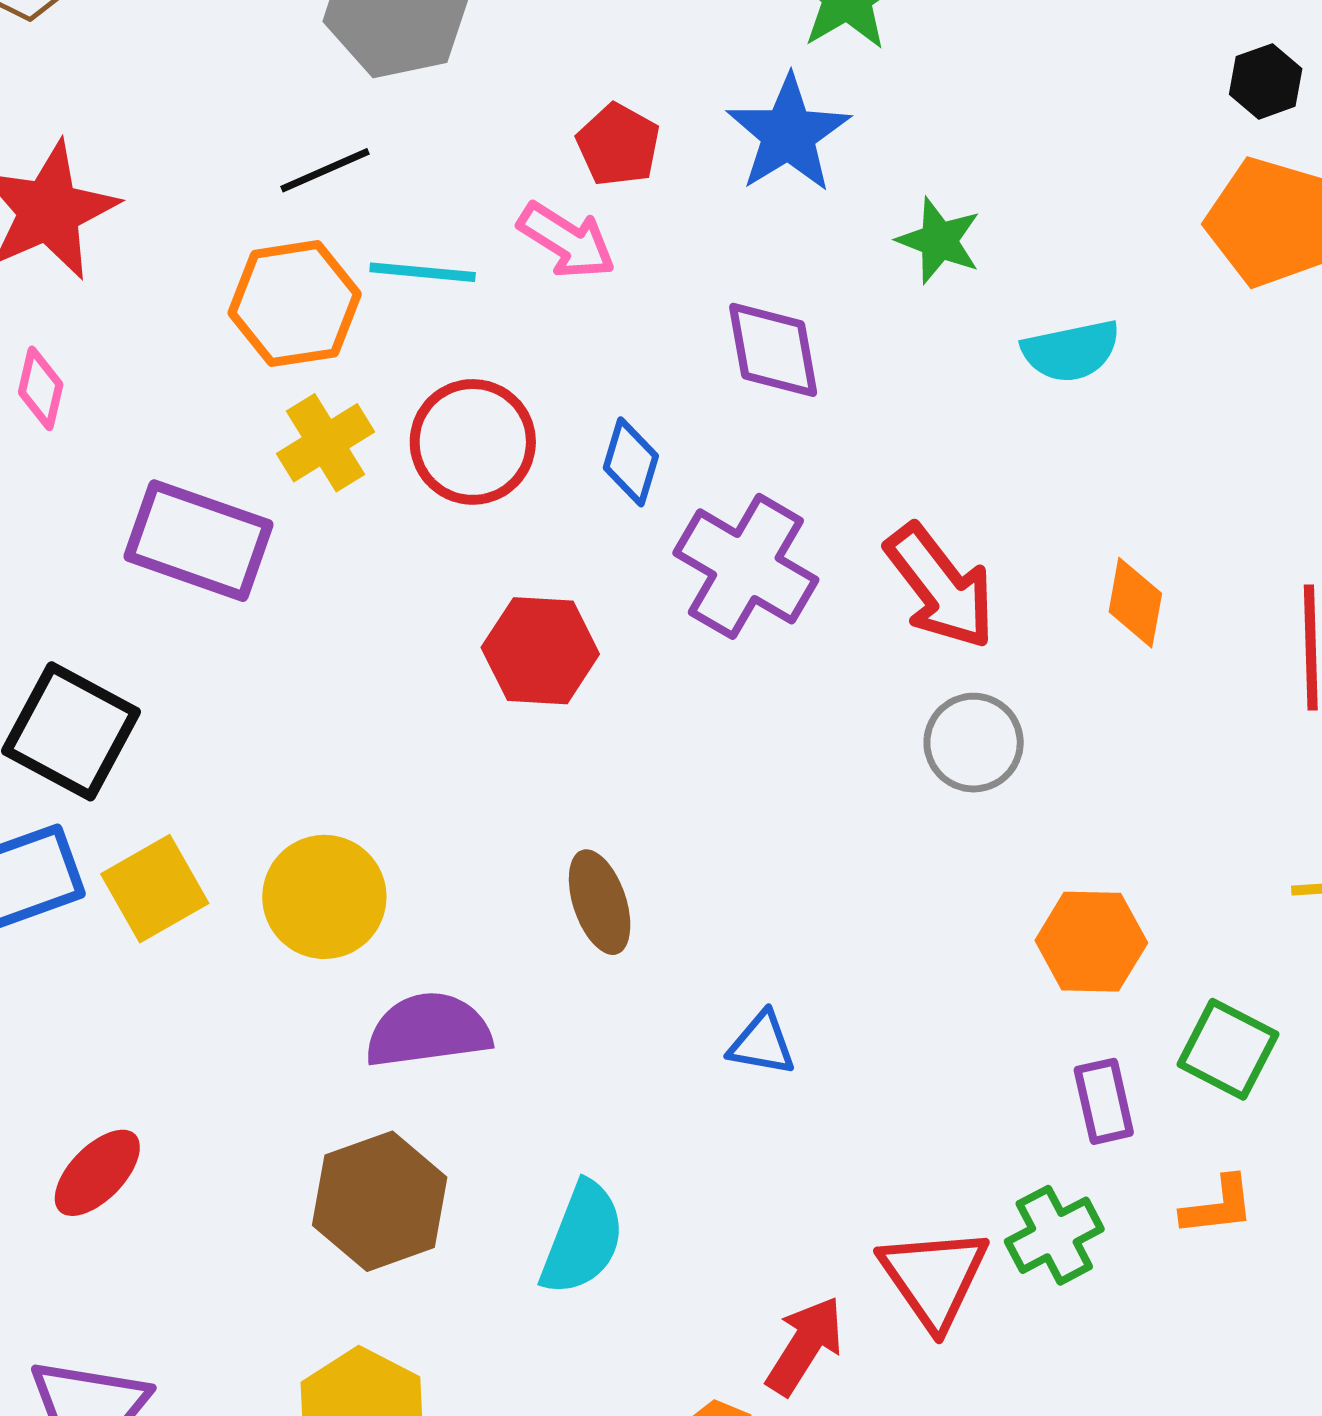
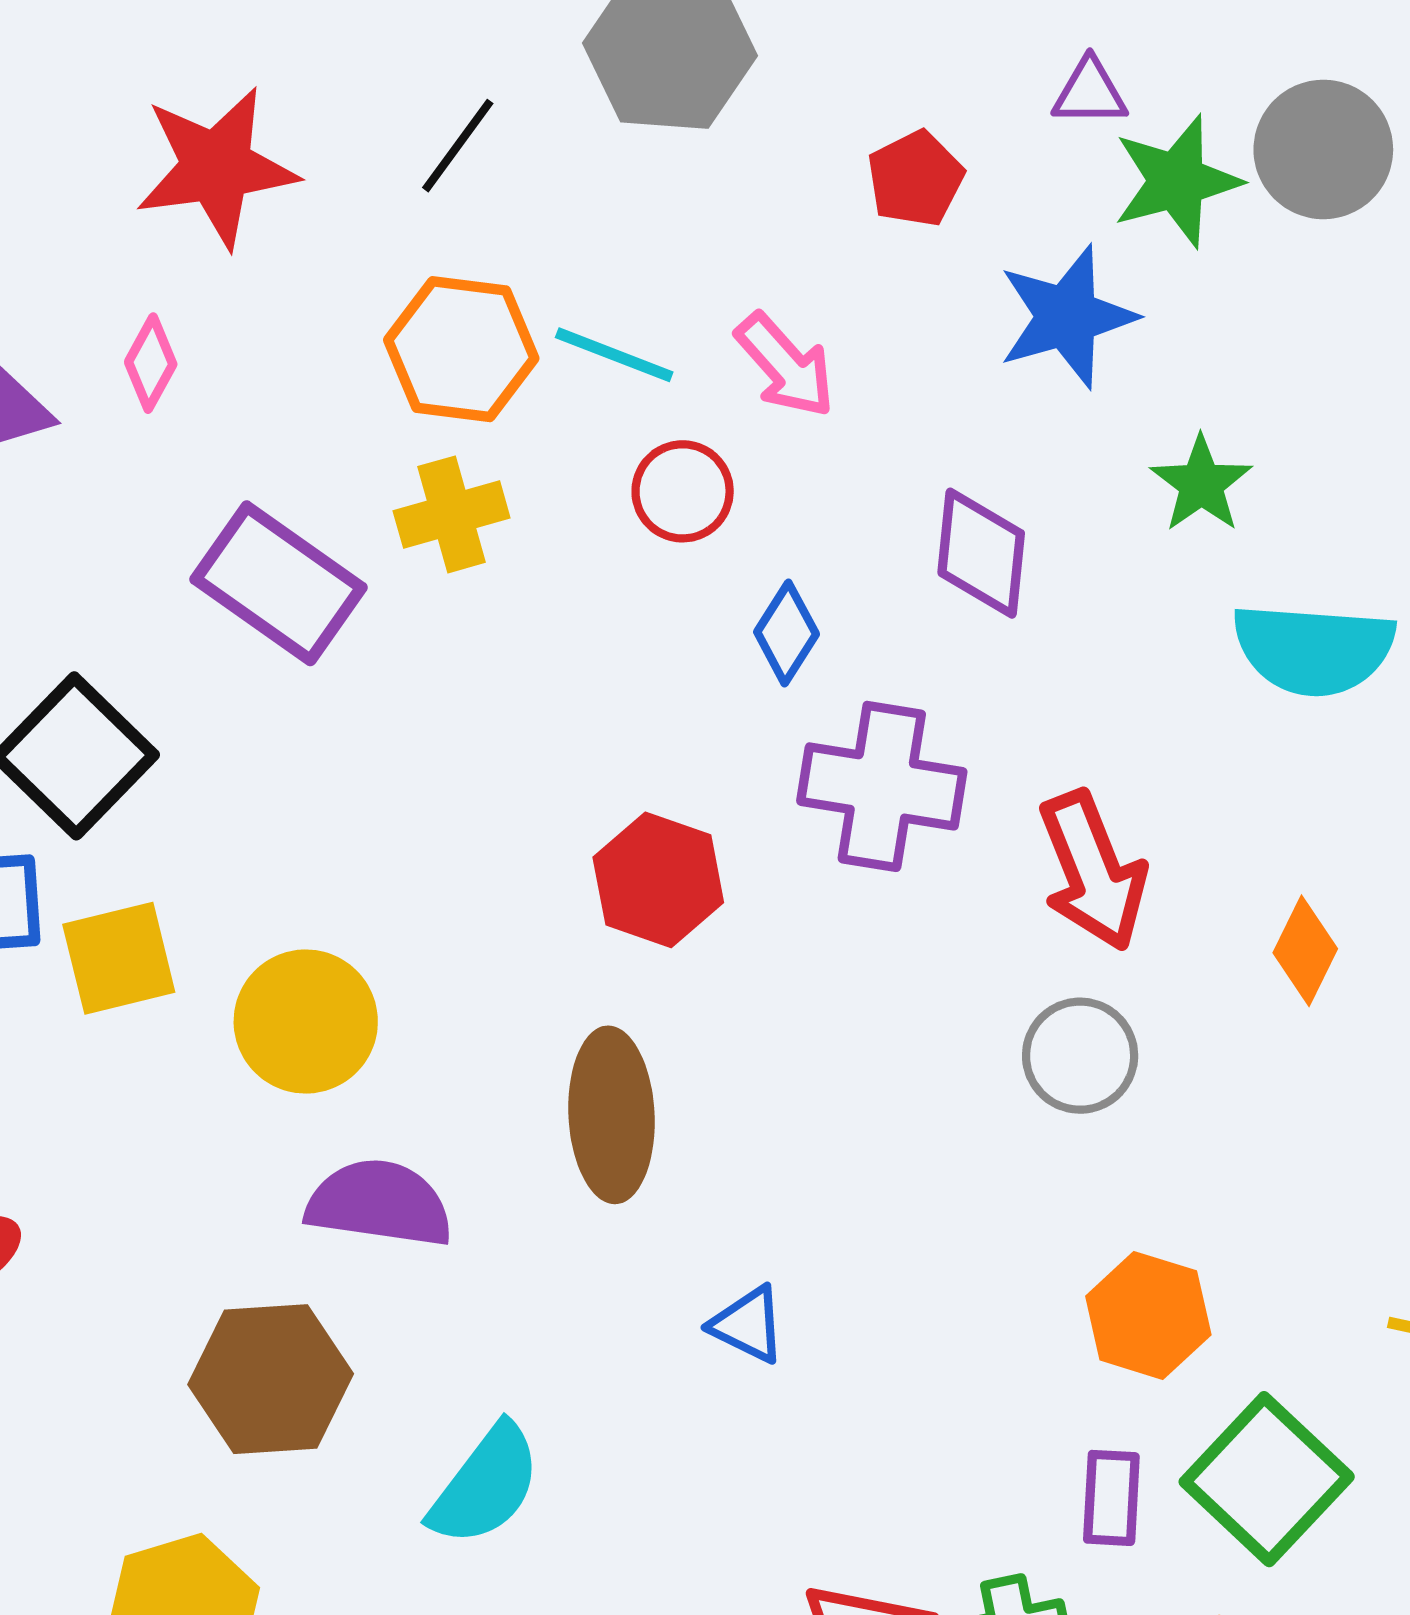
red pentagon: (618, 145) -> (915, 179), moved
black line: (325, 170) -> (458, 146), moved, turned -46
cyan semicircle: (1071, 351) -> (1314, 649), size x1.4
red circle: (473, 442) -> (683, 491), moved, size x0.7
purple cross: (746, 566) -> (882, 786), turned -37
red hexagon: (540, 651) -> (658, 880), moved
brown ellipse: (600, 902) -> (611, 1115), size x1.4
green square: (1228, 1049) -> (1267, 1479), size x1.4

